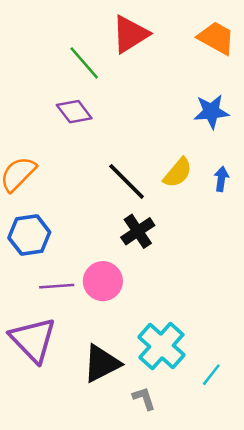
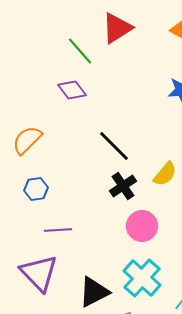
yellow semicircle: (178, 173) -> (165, 174), moved
blue hexagon: (29, 235) -> (36, 189), size x0.7
pink circle: (103, 281) -> (142, 226), moved

